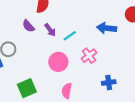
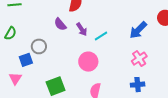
blue arrow: (107, 28) -> (138, 30), turned -54
pink cross: (89, 56) -> (139, 59), moved

